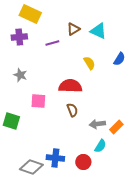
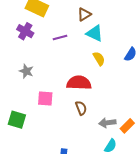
brown triangle: (73, 29) -> (84, 14), moved
cyan triangle: (98, 31) -> (95, 33), moved
purple cross: (19, 37) -> (25, 31), turned 35

